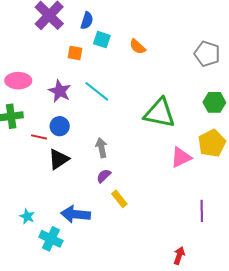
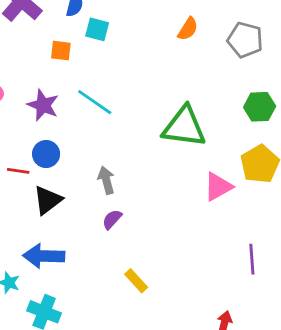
orange semicircle: (137, 47) -> (188, 29), moved, turned -96
yellow rectangle: (119, 199) -> (136, 281), moved
blue arrow: (75, 214) -> (44, 256), moved

